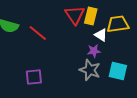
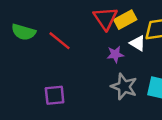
yellow rectangle: (91, 16) -> (125, 20), turned 48
purple star: (94, 51) -> (115, 54), moved

